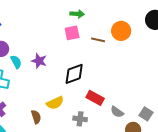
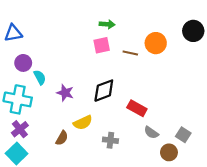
purple star: (39, 61) -> (65, 93), moved
red rectangle: (95, 98) -> (137, 108), moved
brown semicircle: (36, 117) -> (62, 138), turned 48

